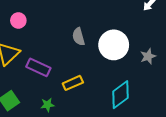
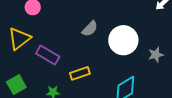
gray semicircle: (79, 37) -> (90, 29), turned -126

